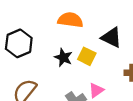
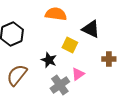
black star: (63, 57) -> (49, 60), moved

